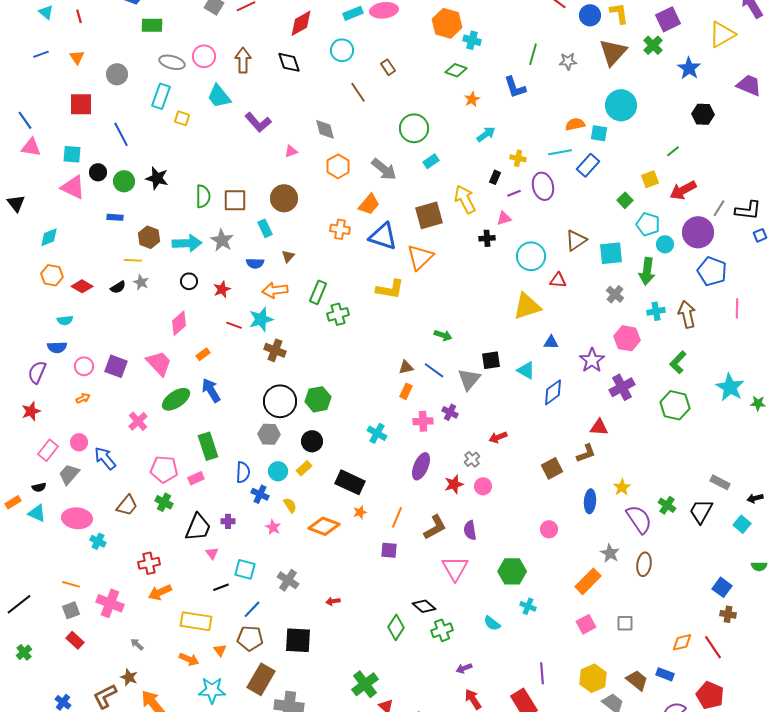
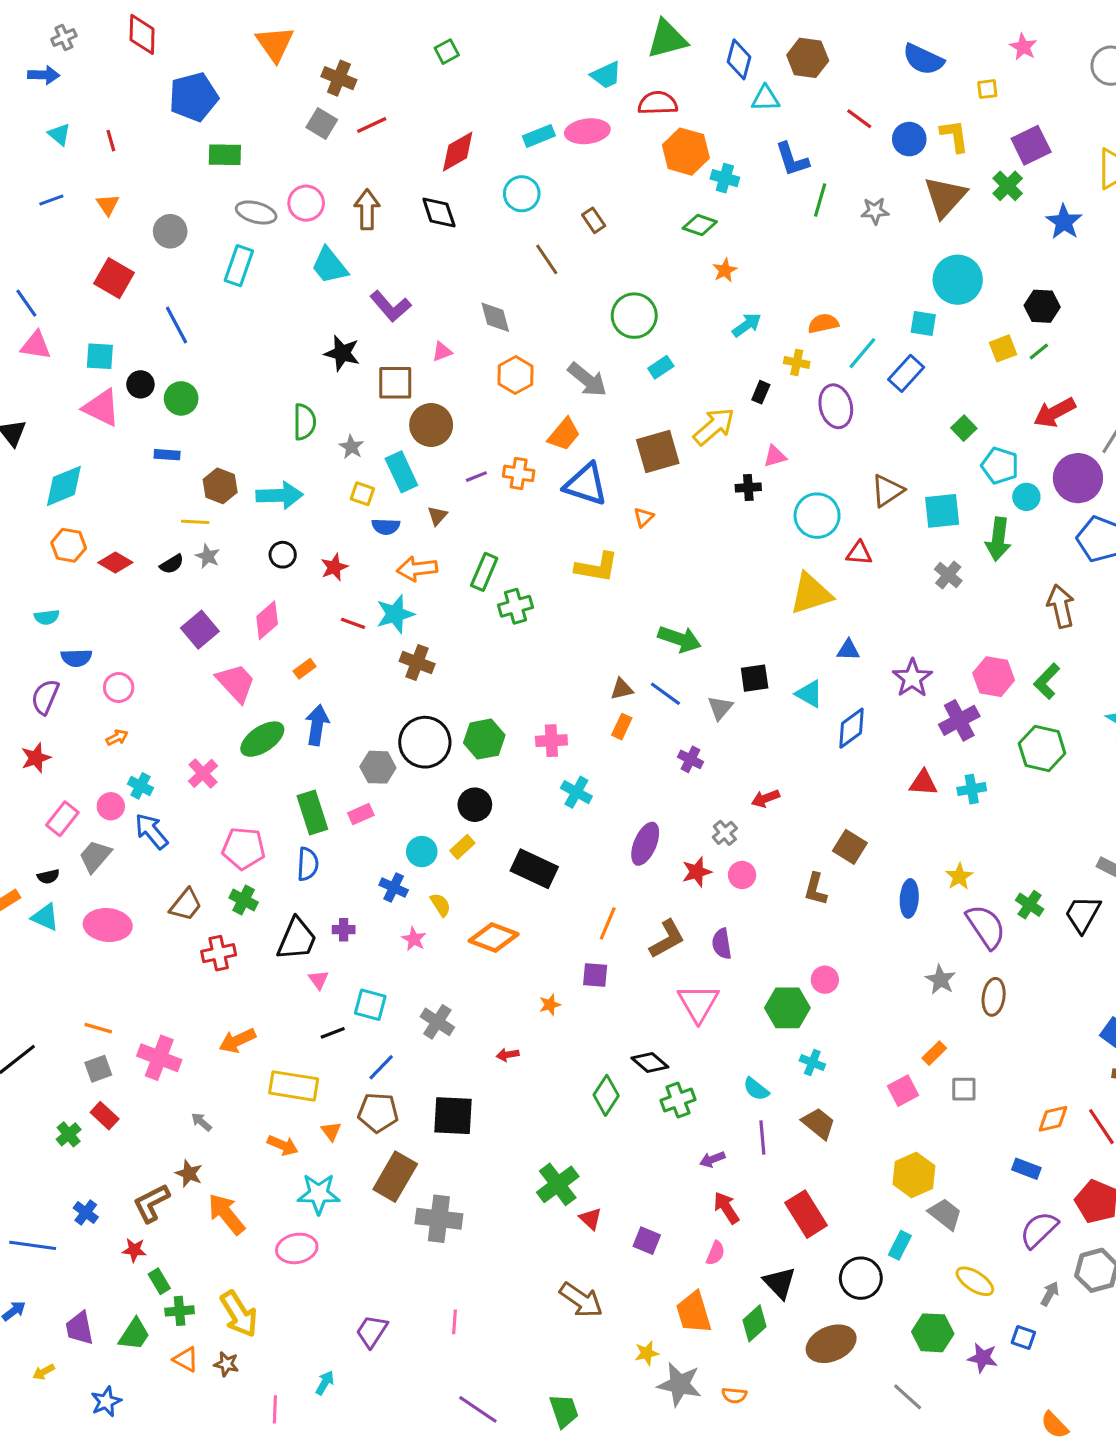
blue L-shape: (515, 87) -> (792, 159), moved
red square: (81, 104) -> (114, 278), turned 30
black hexagon: (703, 114) -> (1042, 306), moved
yellow square: (182, 118) -> (362, 494), moved
orange semicircle: (575, 124) -> (823, 323), moved
cyan line: (560, 152) -> (862, 353), turned -40
black star: (157, 178) -> (342, 353), moved
yellow square: (650, 179) -> (1003, 348), moved
purple line: (514, 193) -> (476, 477), moved
yellow arrow: (465, 199) -> (714, 427), turned 76
brown square: (235, 200) -> (395, 383), moved
cyan rectangle: (265, 228) -> (401, 472), size x1.4
cyan diamond: (49, 237) -> (64, 486), size x1.4
gray star: (222, 240) -> (351, 447), moved, size x0.7
orange triangle: (420, 257) -> (644, 517), size x0.5
cyan cross: (656, 311) -> (972, 789), moved
cyan semicircle: (65, 320) -> (47, 617), moved
green arrow: (443, 335) -> (680, 639), size x1.5
pink hexagon: (627, 338) -> (994, 677), moved
purple square: (116, 366) -> (200, 630), moved, turned 30
gray triangle: (469, 379) -> (720, 708), size x0.7
blue arrow: (211, 390) -> (317, 725), turned 40
pink cross: (423, 421) -> (551, 741), moved
gray hexagon: (269, 434) -> (378, 767), moved
brown L-shape: (586, 453) -> (815, 889), moved, turned 125
brown square: (552, 468) -> (850, 847), turned -30
blue semicircle: (243, 472) -> (308, 864), moved
pink rectangle: (196, 478) -> (361, 814), moved
orange star: (360, 512) -> (550, 1005), moved
pink circle: (549, 529) -> (825, 980), moved
cyan cross: (98, 541) -> (140, 786), moved
red cross: (149, 563) -> (219, 953), moved
orange rectangle: (588, 581) -> (934, 1053), moved, size x0.6
green cross: (24, 652) -> (69, 1134), moved
purple line: (542, 673) -> (762, 1138), moved
brown trapezoid: (637, 680) -> (819, 1123), moved

